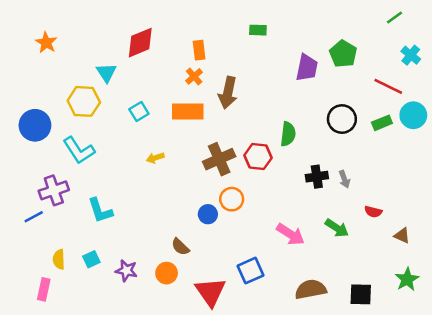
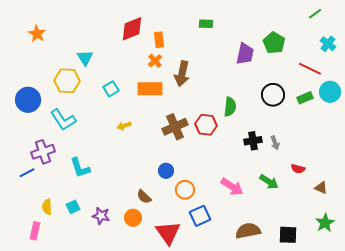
red diamond: (140, 43) -> (132, 29), moved
orange circle: (232, 199) -> (185, 190), moved

